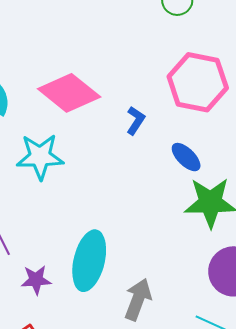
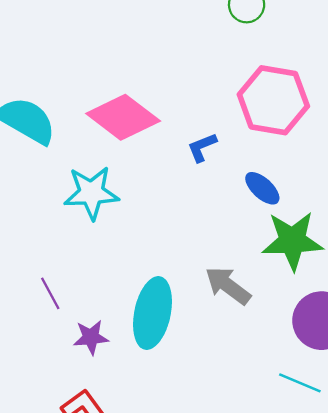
blue L-shape: (136, 121) -> (202, 147), turned -144
gray arrow: (138, 299) -> (228, 286), moved, turned -72

